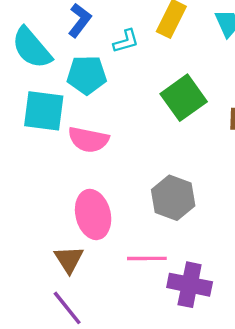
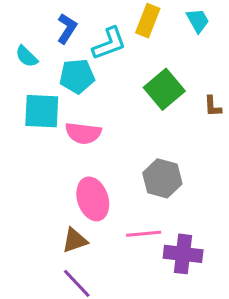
cyan L-shape: (126, 41) -> (109, 44), size x1.5
cyan semicircle: (32, 48) -> (27, 56), size x0.6
brown triangle: (69, 259) -> (75, 240), turned 48

